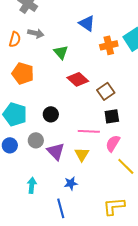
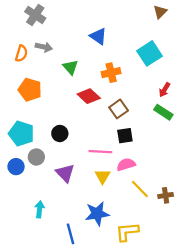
orange cross: (109, 45) -> (111, 73), moved
gray circle: (36, 140) -> (36, 157), moved
pink semicircle: (113, 143) -> (126, 164), turned 42
yellow triangle: (82, 154) -> (103, 176), moved
blue star: (71, 183) -> (97, 214), moved, size x1.6

